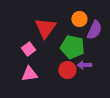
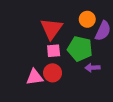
pink square: (28, 49) -> (54, 51), moved, turned 32
red circle: (67, 70) -> (53, 73), moved

